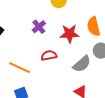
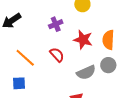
red semicircle: (49, 55) -> (57, 55), turned 42

